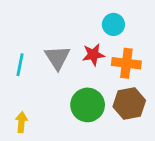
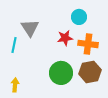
gray triangle: (57, 58) -> (30, 28), moved

